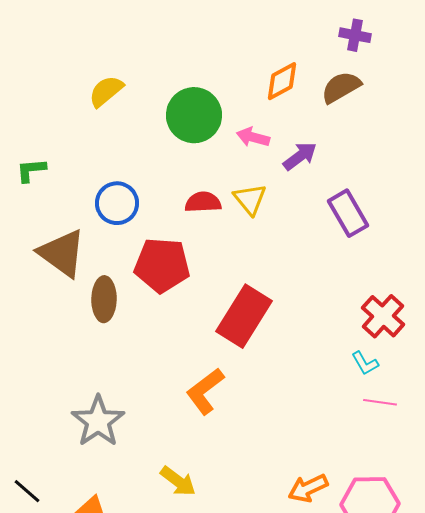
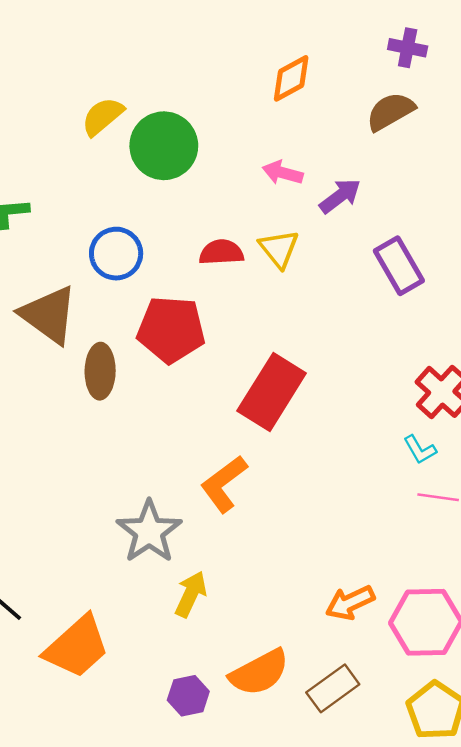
orange diamond: (282, 81) -> (291, 78), moved
green circle: (194, 115) -> (164, 146), moved
gray star: (98, 421) -> (149, 532), moved
yellow arrow: (178, 481) -> (191, 594), turned -102

